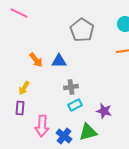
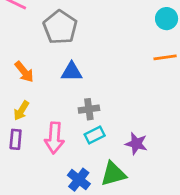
gray pentagon: (82, 30) -> (60, 27), moved
orange arrow: (36, 60) -> (24, 72), moved
pink arrow: (42, 126) -> (54, 138), moved

